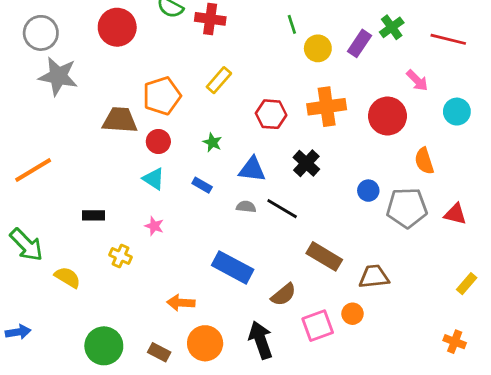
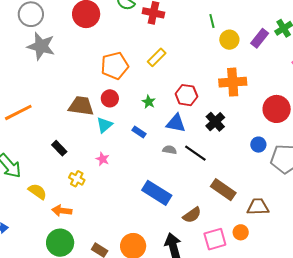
red hexagon: (271, 114) -> (186, 95), moved
red circle: (387, 116) -> (277, 109), moved
brown trapezoid: (120, 120) -> (81, 106), moved
cyan triangle: (154, 179) -> (104, 125), turned 42
black rectangle: (93, 215) -> (59, 148), turned 42
orange arrow: (181, 303) -> (62, 211), moved

